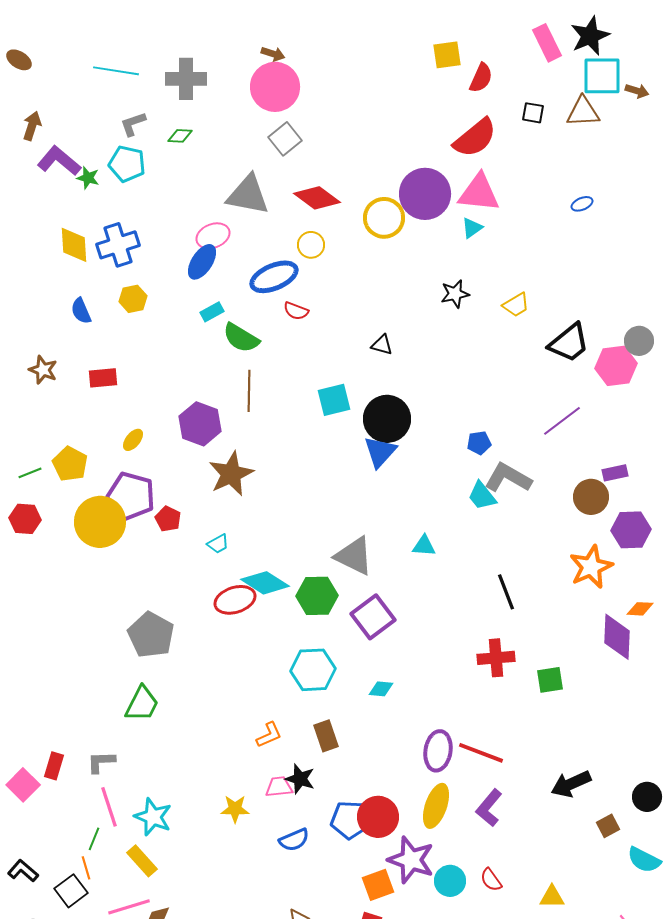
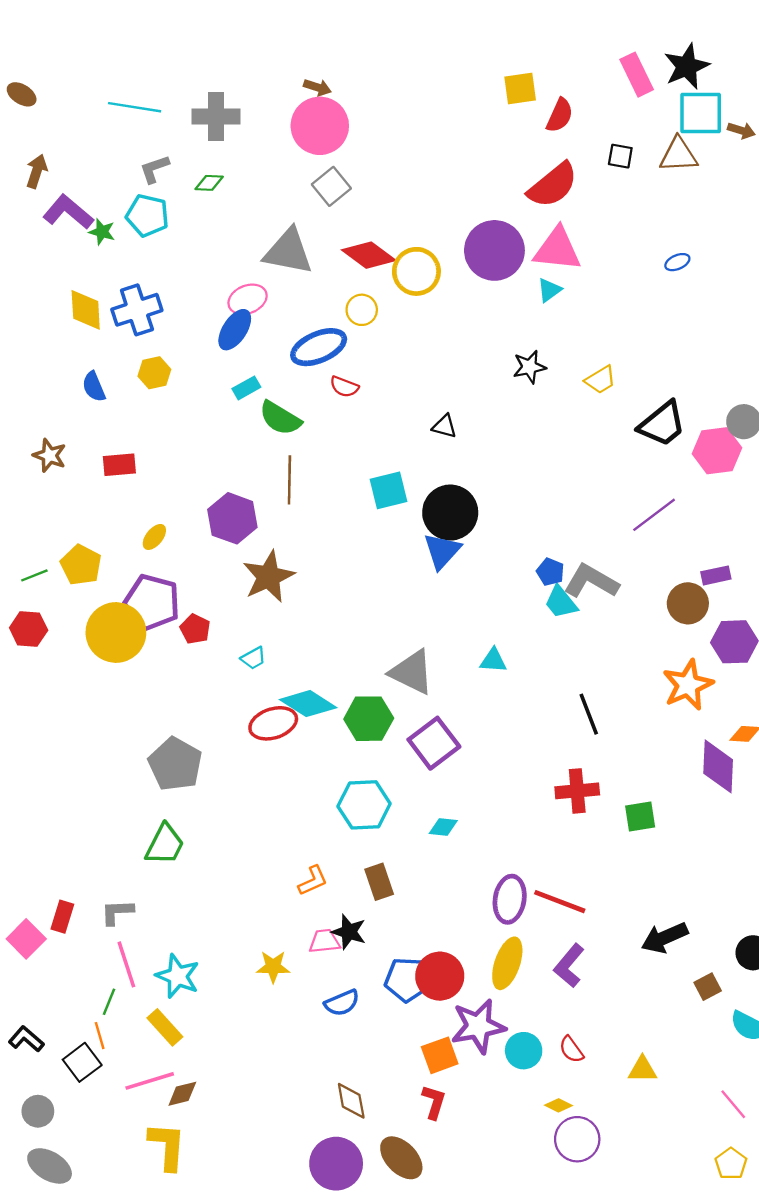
yellow circle: (384, 218) -> (416, 271), moved
blue pentagon: (479, 443) -> (550, 572), moved, turned 30
purple star: (411, 860) -> (478, 1026), turned -30

